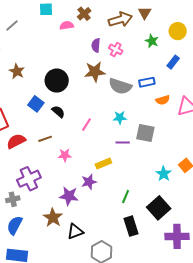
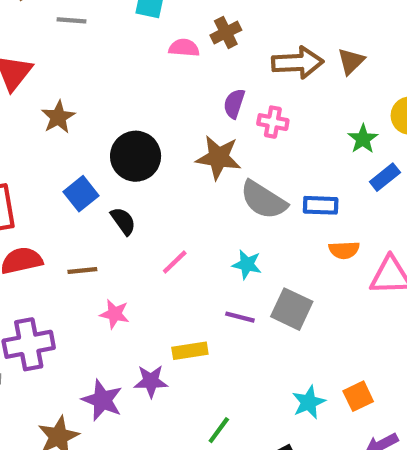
gray line: (12, 26) -> (71, 20), turned 32
green star: (152, 41) -> (363, 139), moved
pink cross: (116, 49) -> (273, 122), turned -32

